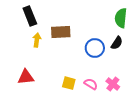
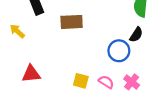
yellow arrow: (37, 40) -> (17, 31), moved, turned -56
blue circle: (95, 48) -> (119, 51), moved

